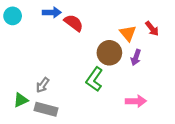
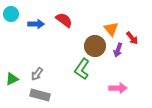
blue arrow: (52, 12) -> (36, 24), moved
red arrow: (152, 29) -> (132, 38), moved
green triangle: (21, 100) -> (12, 79), moved

